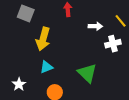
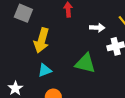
green triangle: (87, 73) -> (85, 63), moved, turned -30

